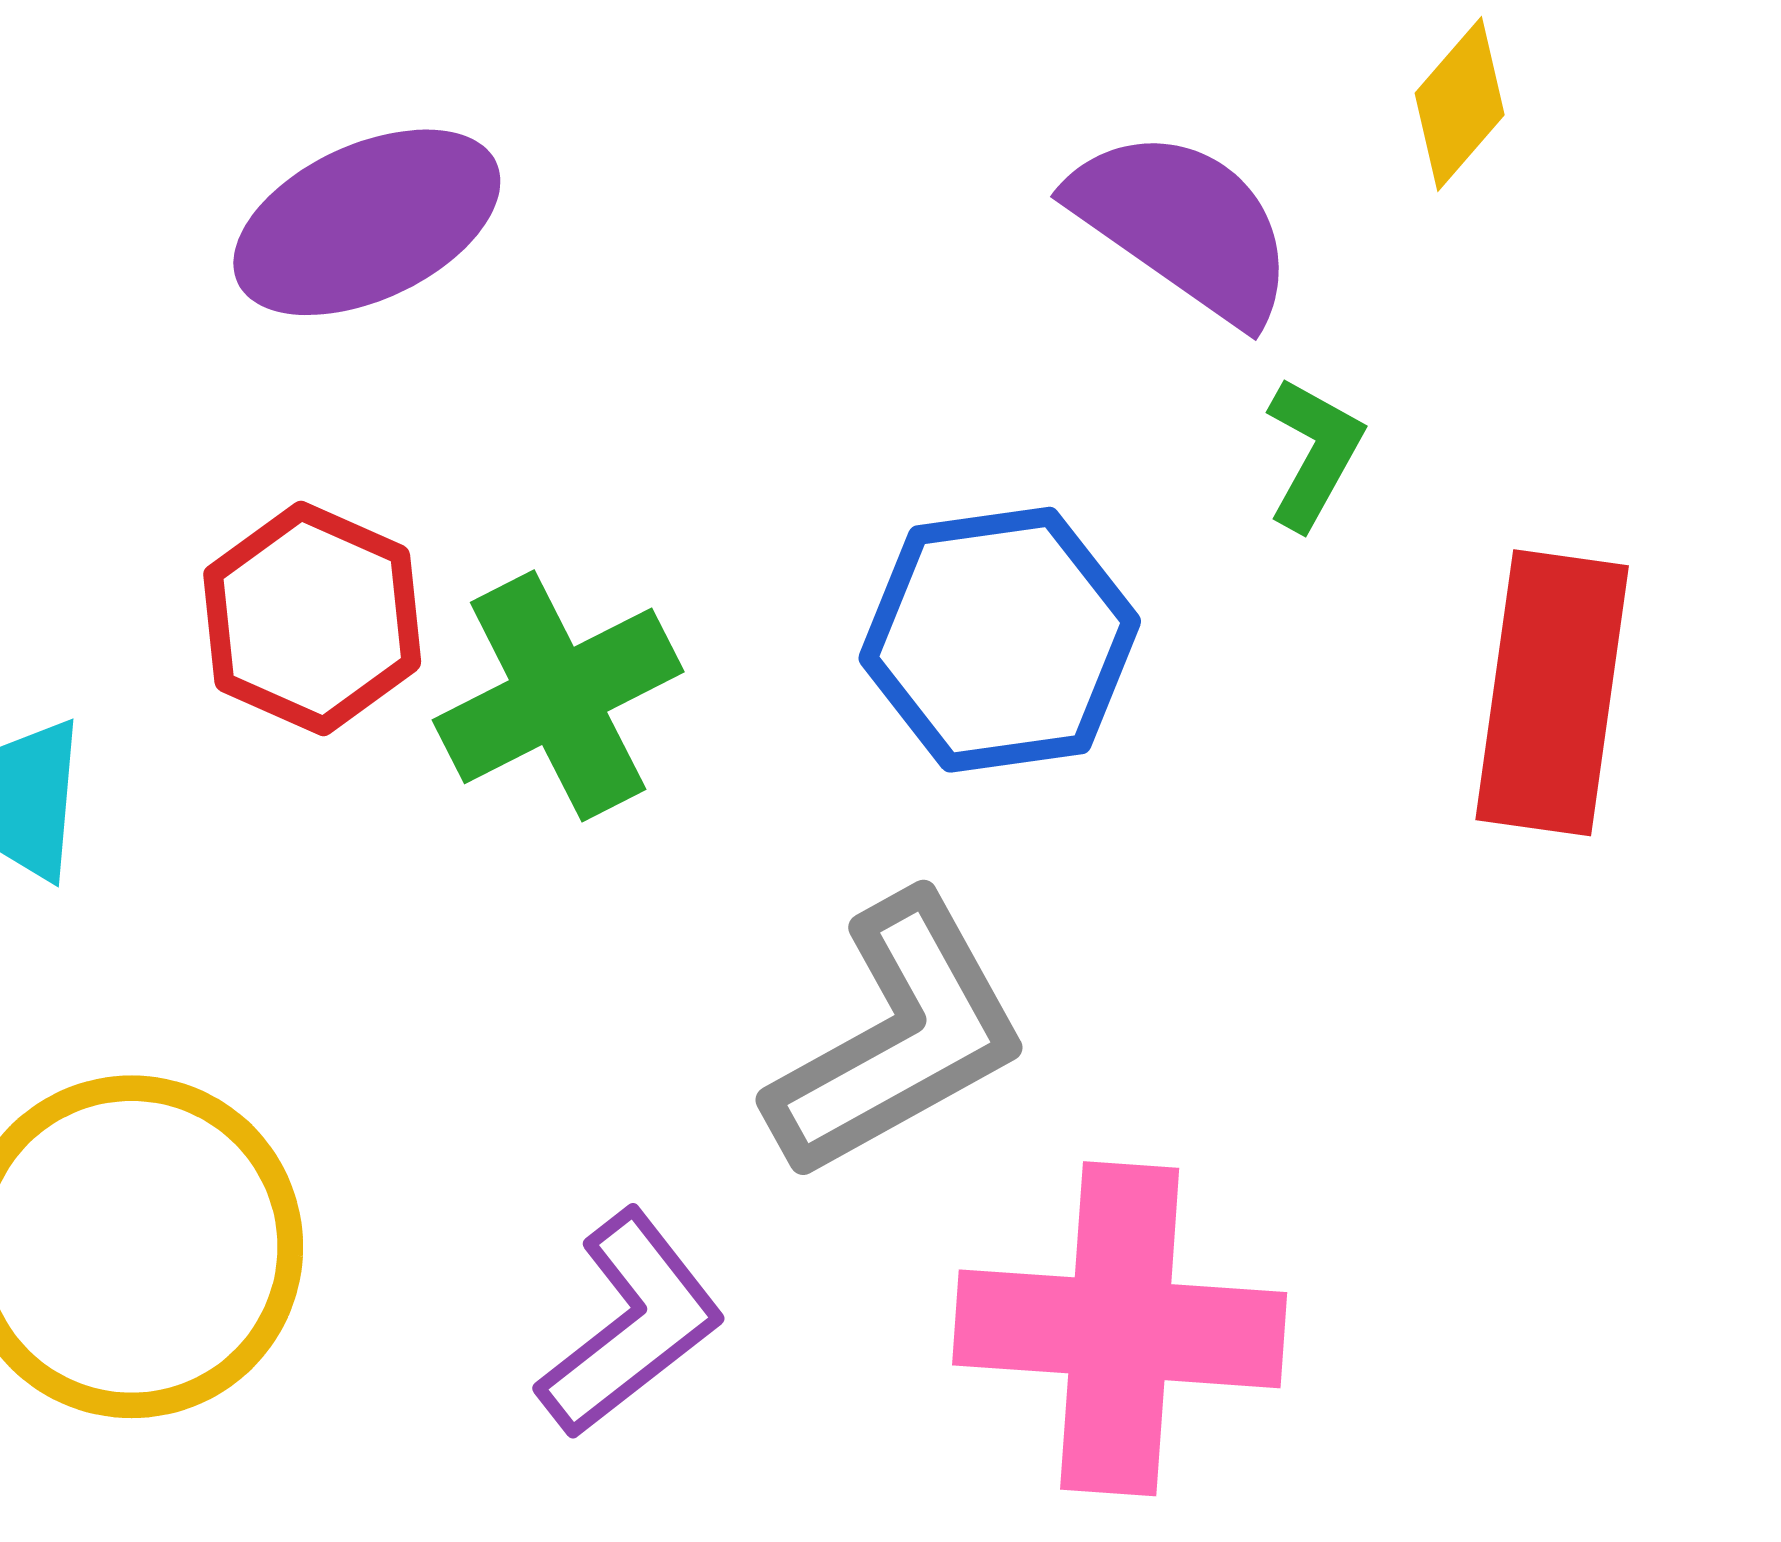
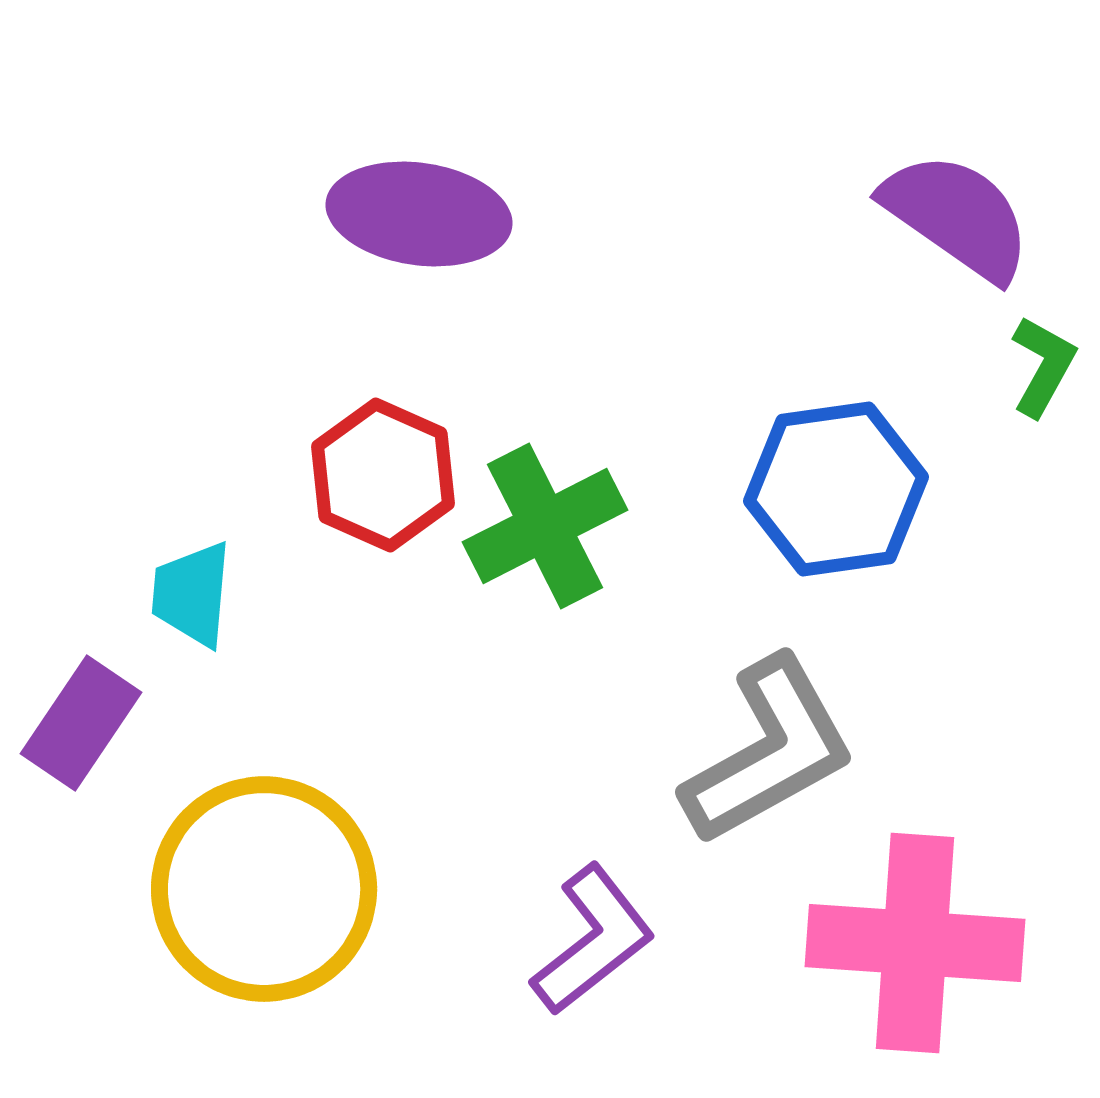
purple ellipse: (367, 222) -> (419, 214), turned 33

